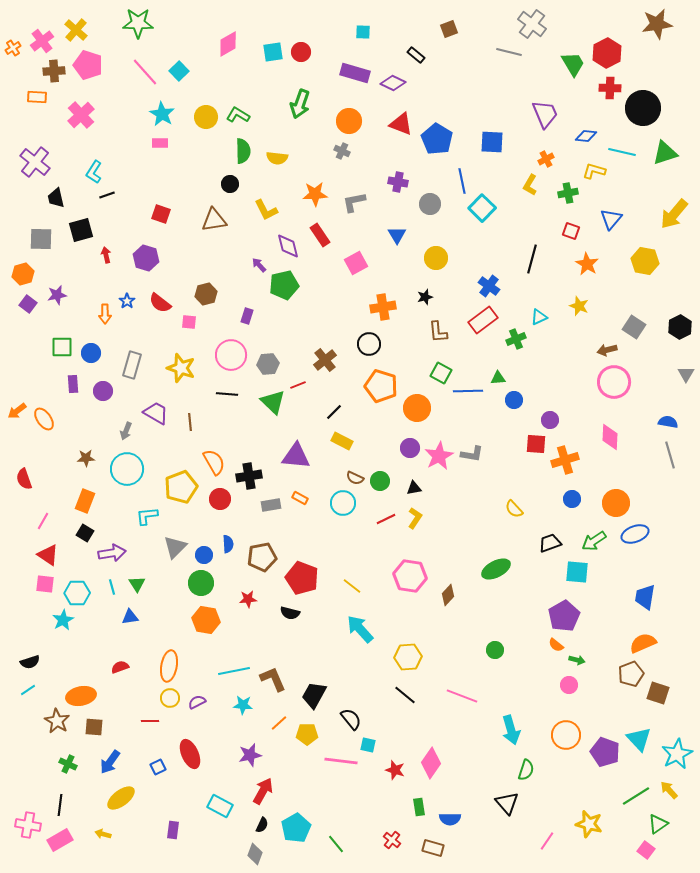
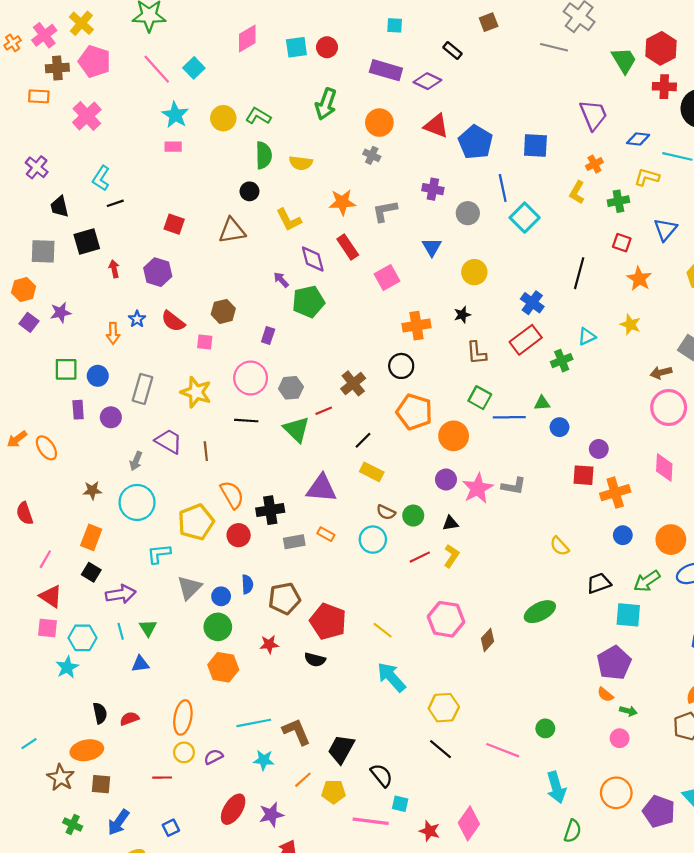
purple cross: (35, 162) -> (37, 167), size x0.7
green circle: (495, 650) -> (545, 728), moved
black semicircle: (30, 662) -> (100, 713), moved, turned -84
red ellipse: (190, 754) -> (233, 809), moved, turned 56

